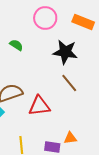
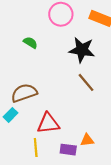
red triangle: (39, 106) -> (48, 123), moved

